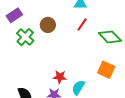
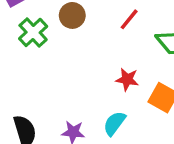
red star: (60, 77) -> (127, 79), moved

